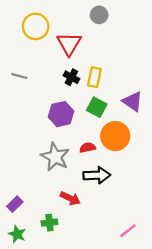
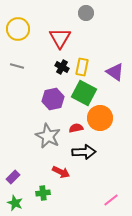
yellow circle: (36, 26) -> (18, 29), moved
purple triangle: (133, 101) -> (115, 72), moved
green square: (97, 107) -> (84, 93), size x1.4

